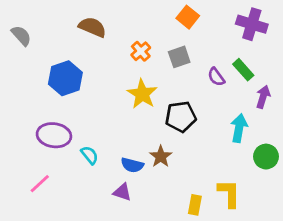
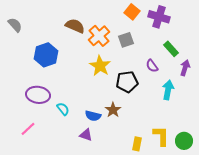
purple cross: (252, 24) -> (159, 17), moved
brown semicircle: (92, 27) -> (75, 26), moved
orange cross: (141, 51) -> (99, 36), size x1.5
purple semicircle: (216, 77) -> (152, 66), moved
green circle: (266, 157) -> (184, 141), moved

